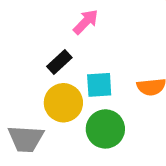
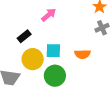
black rectangle: (59, 62) -> (24, 36), moved

